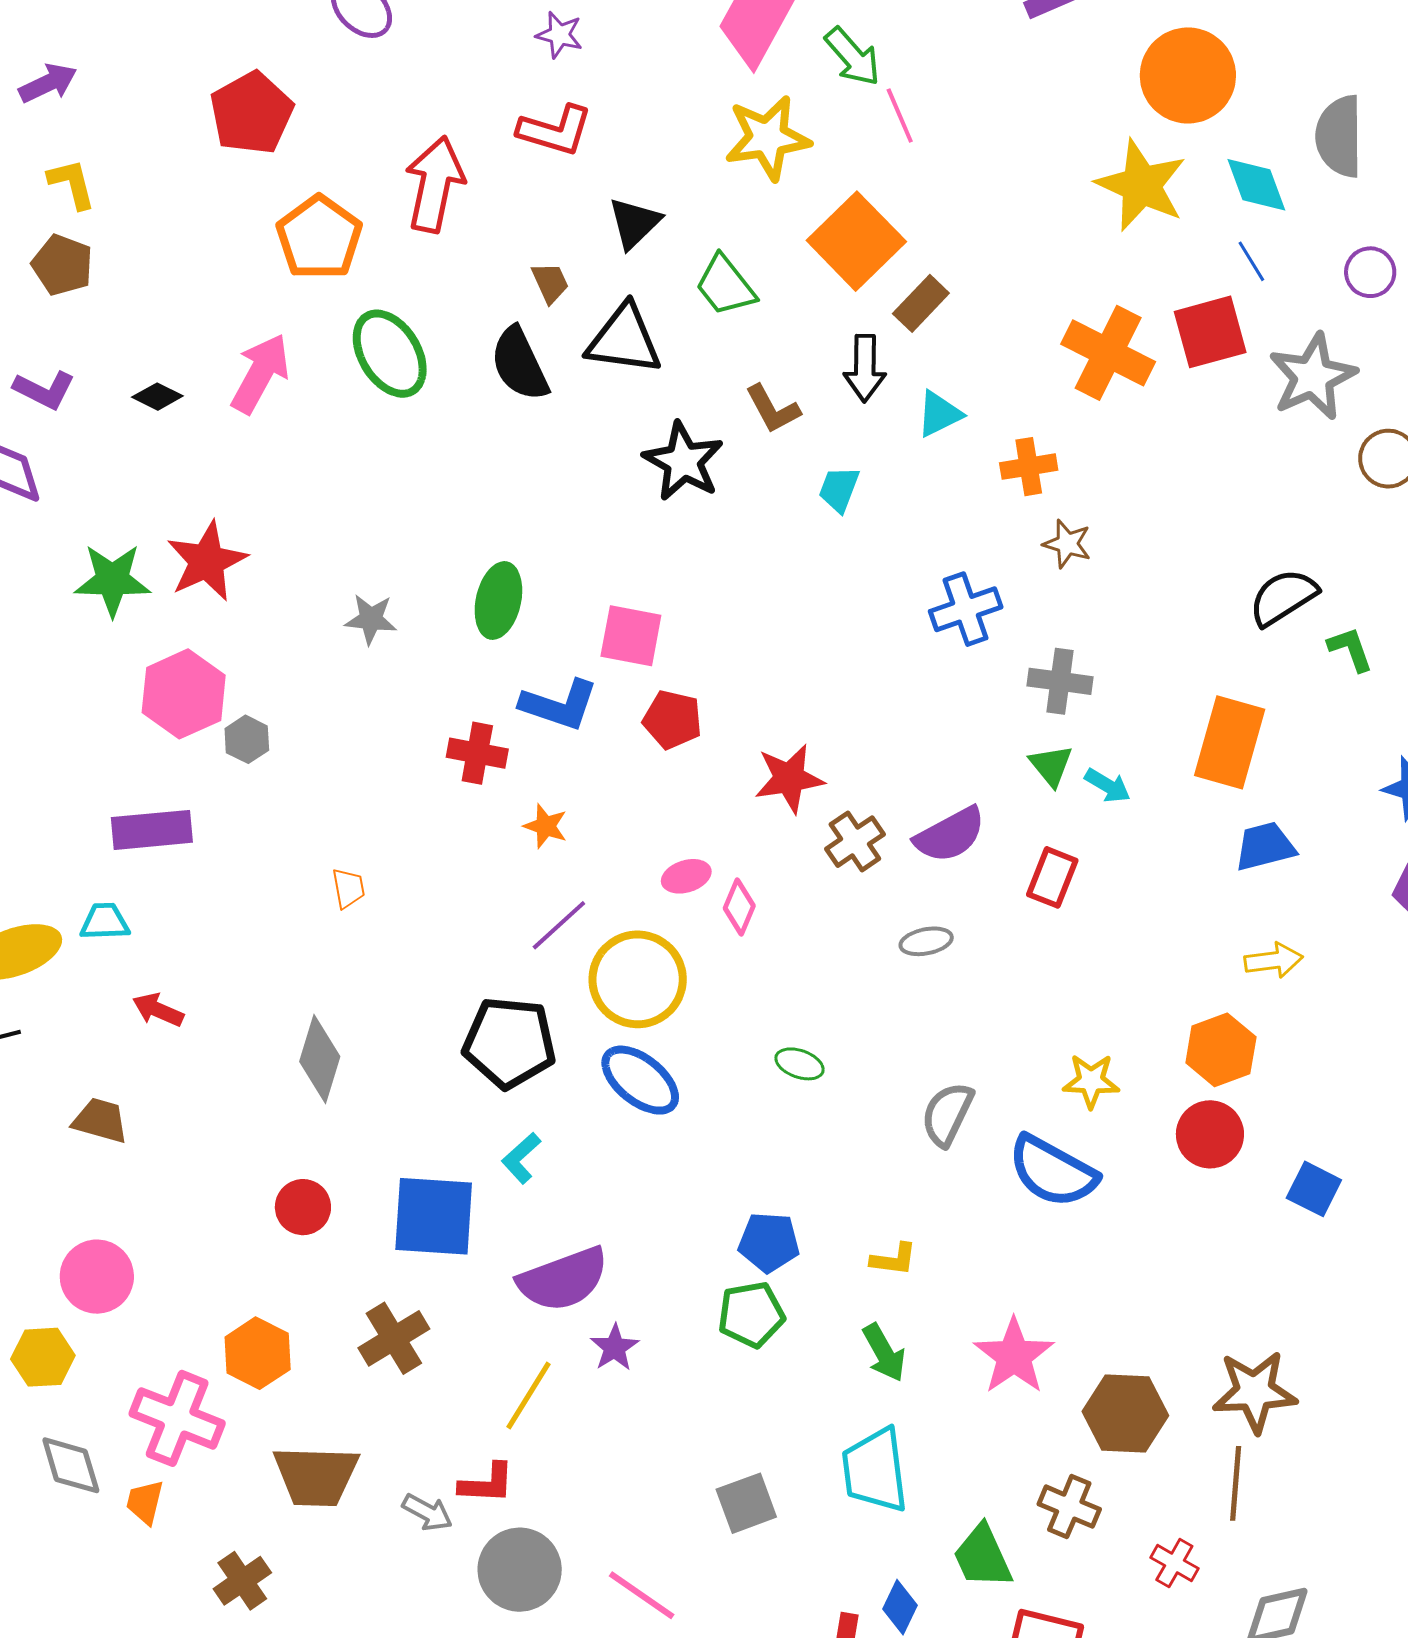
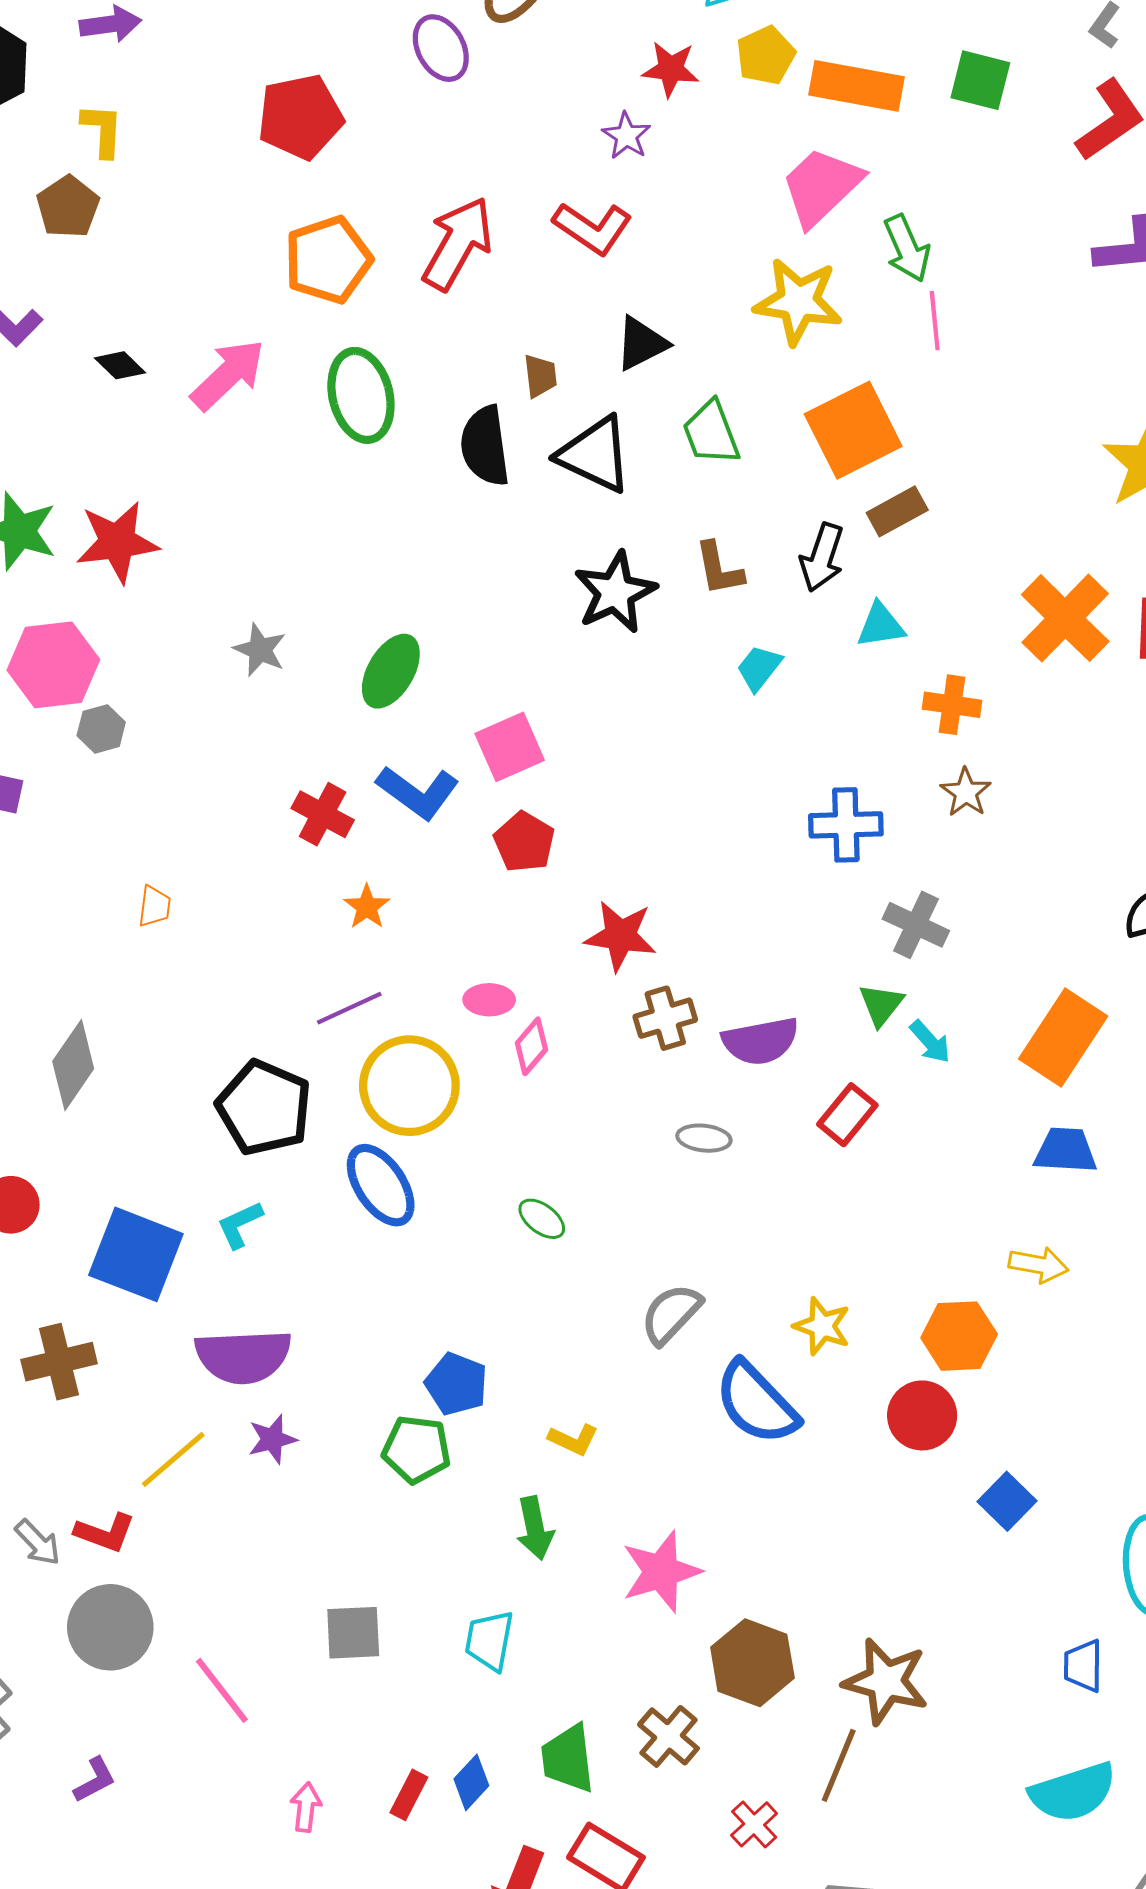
pink square: (631, 636) -> (510, 747), turned 38
cyan trapezoid: (875, 1470) -> (489, 1640), size x0.7

